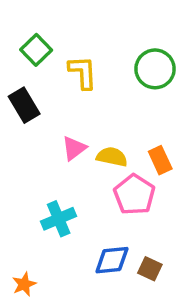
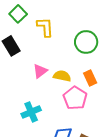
green circle: (155, 69) -> (86, 42), moved

